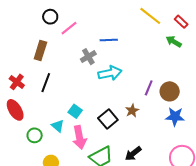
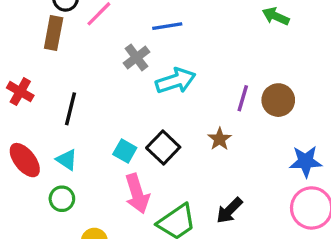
brown rectangle: (40, 50) -> (54, 33), moved
red cross: (17, 82) -> (20, 92), moved
blue star: (175, 117) -> (306, 161), moved
black square: (108, 119) -> (163, 148), moved
cyan triangle: (58, 126) -> (67, 160), moved

